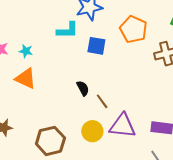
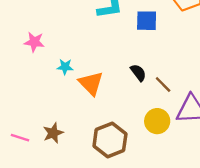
cyan star: (26, 51) -> (65, 67), moved
orange triangle: (26, 78) -> (91, 83), moved, turned 30

